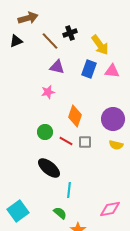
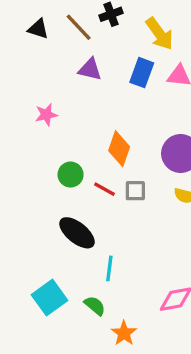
black triangle: (16, 41) -> (38, 29), moved, turned 40
pink star: (48, 92) -> (46, 115), moved
cyan square: (18, 211) -> (50, 298), moved

